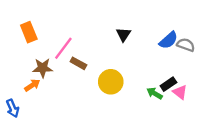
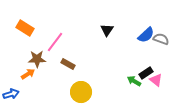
orange rectangle: (29, 32) -> (25, 28), turned -36
brown rectangle: (78, 63) -> (68, 64), moved
yellow circle: (111, 82) -> (81, 92), moved
blue arrow: (13, 108) -> (11, 94), turned -84

